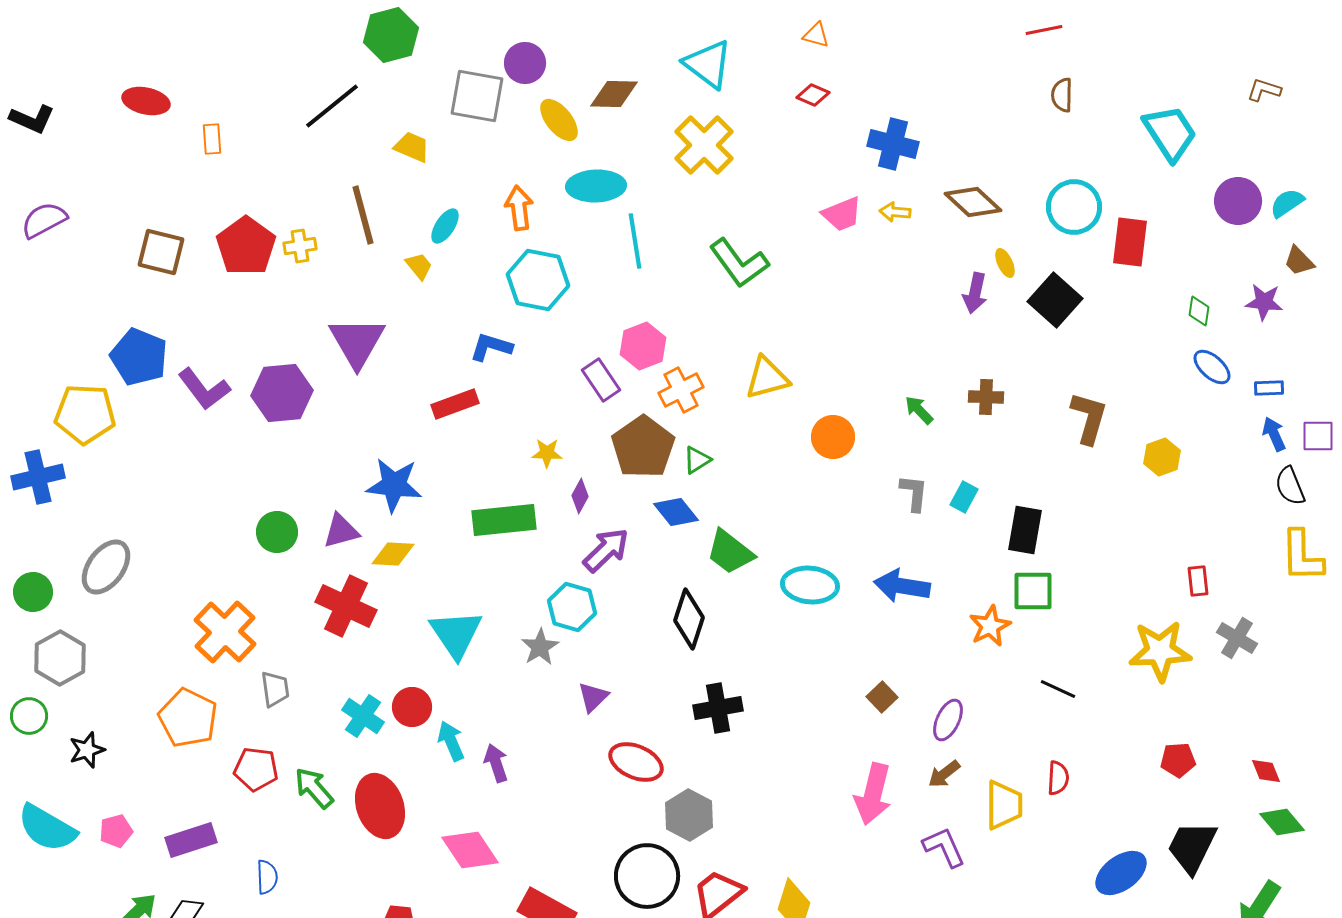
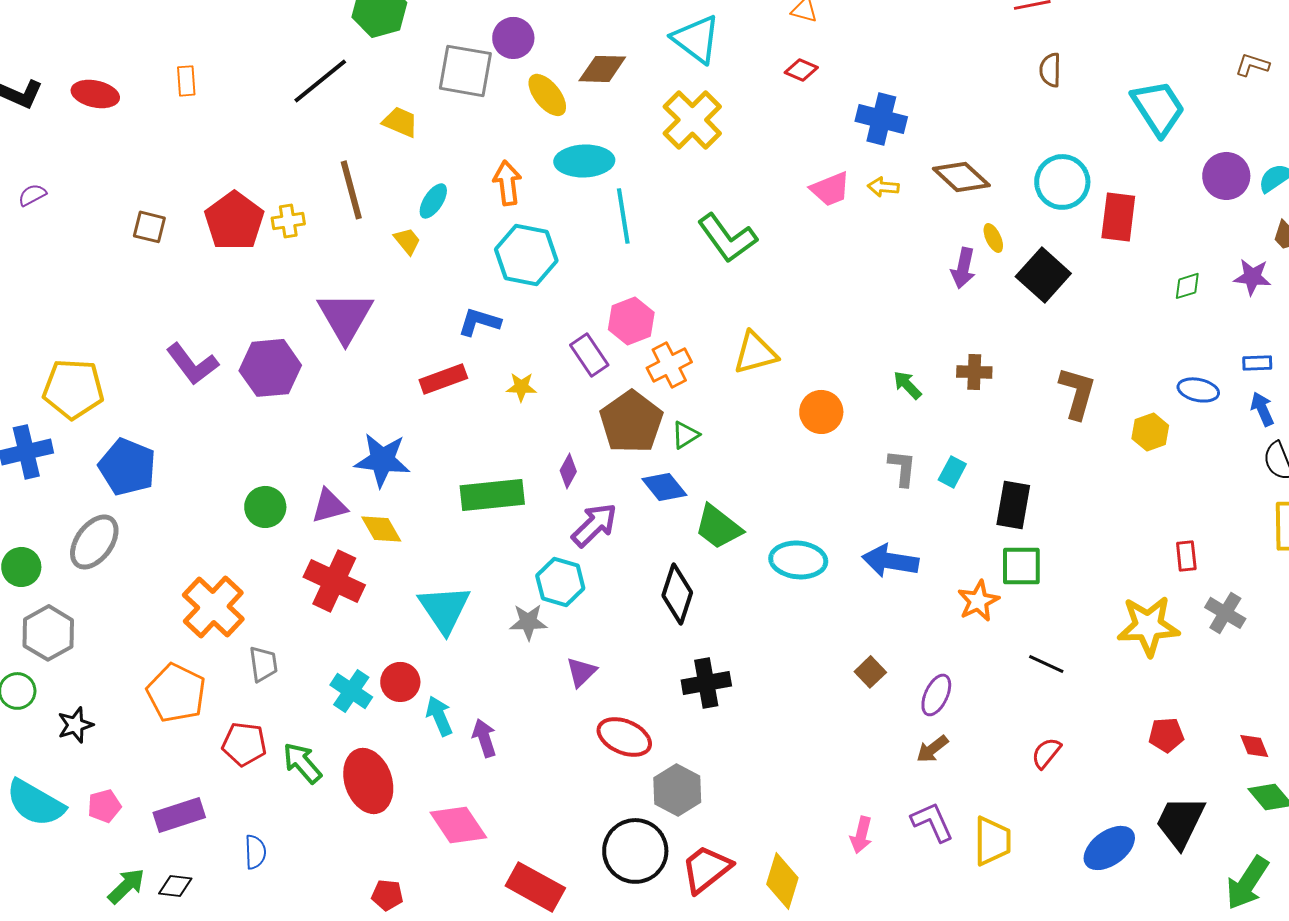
red ellipse: (146, 101) -> (95, 94), moved
orange rectangle: (212, 139) -> (186, 81), moved
purple semicircle: (44, 220) -> (32, 195), size x0.6
brown square: (161, 252) -> (149, 227), size x0.7
green diamond: (1199, 311) -> (1187, 286), turned 64
blue pentagon: (139, 357) -> (127, 467), moved
blue ellipse: (1212, 367) -> (1198, 390), moved, turned -30
yellow star: (547, 453) -> (521, 387), moved
yellow diamond: (393, 554) -> (381, 529), turned 57
gray star: (540, 647) -> (528, 622), turned 30
red semicircle: (1058, 778) -> (1046, 753), turned -144
pink arrow: (873, 794) -> (861, 835), moved, size x0.6
yellow trapezoid: (1004, 805) -> (992, 841), moved

